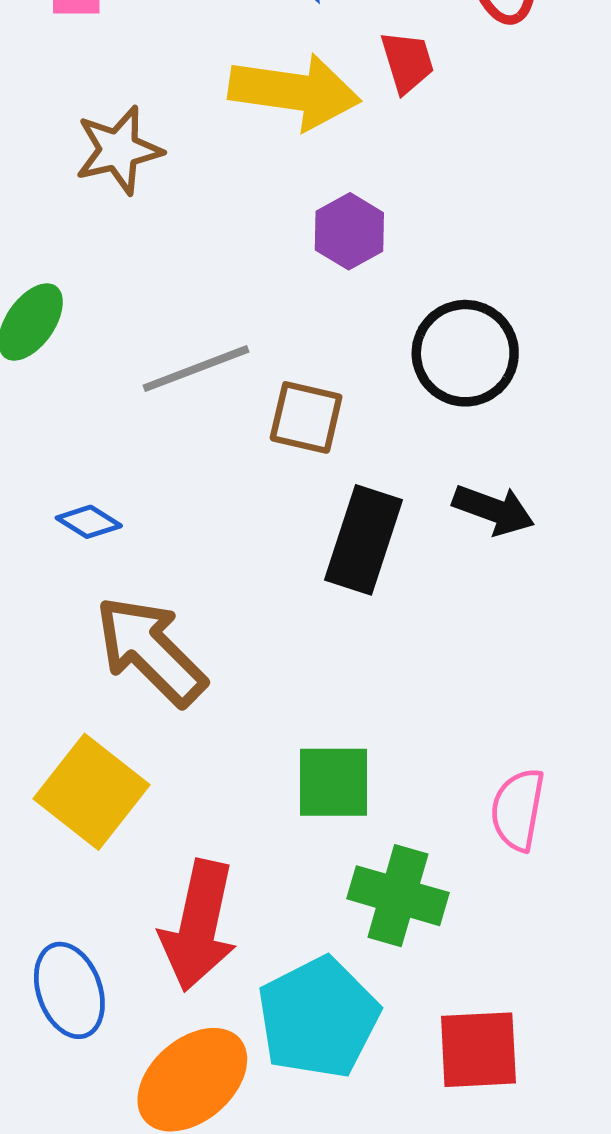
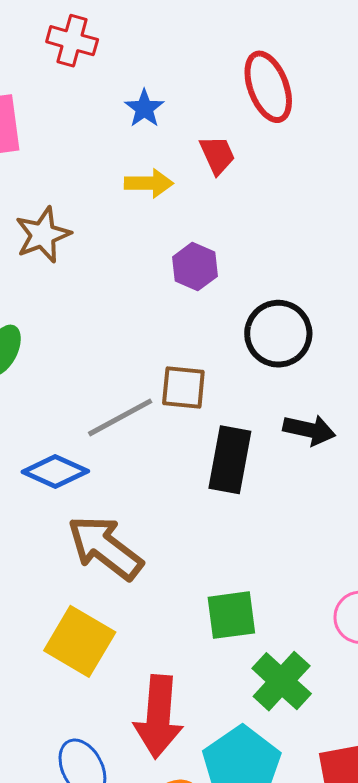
yellow arrow: (295, 92) -> (149, 183), size x0.6
gray line: (196, 369) -> (120, 417), moved
blue diamond: (89, 522) -> (55, 472), size x1.6
green cross: (398, 896) -> (282, 681), turned 34

